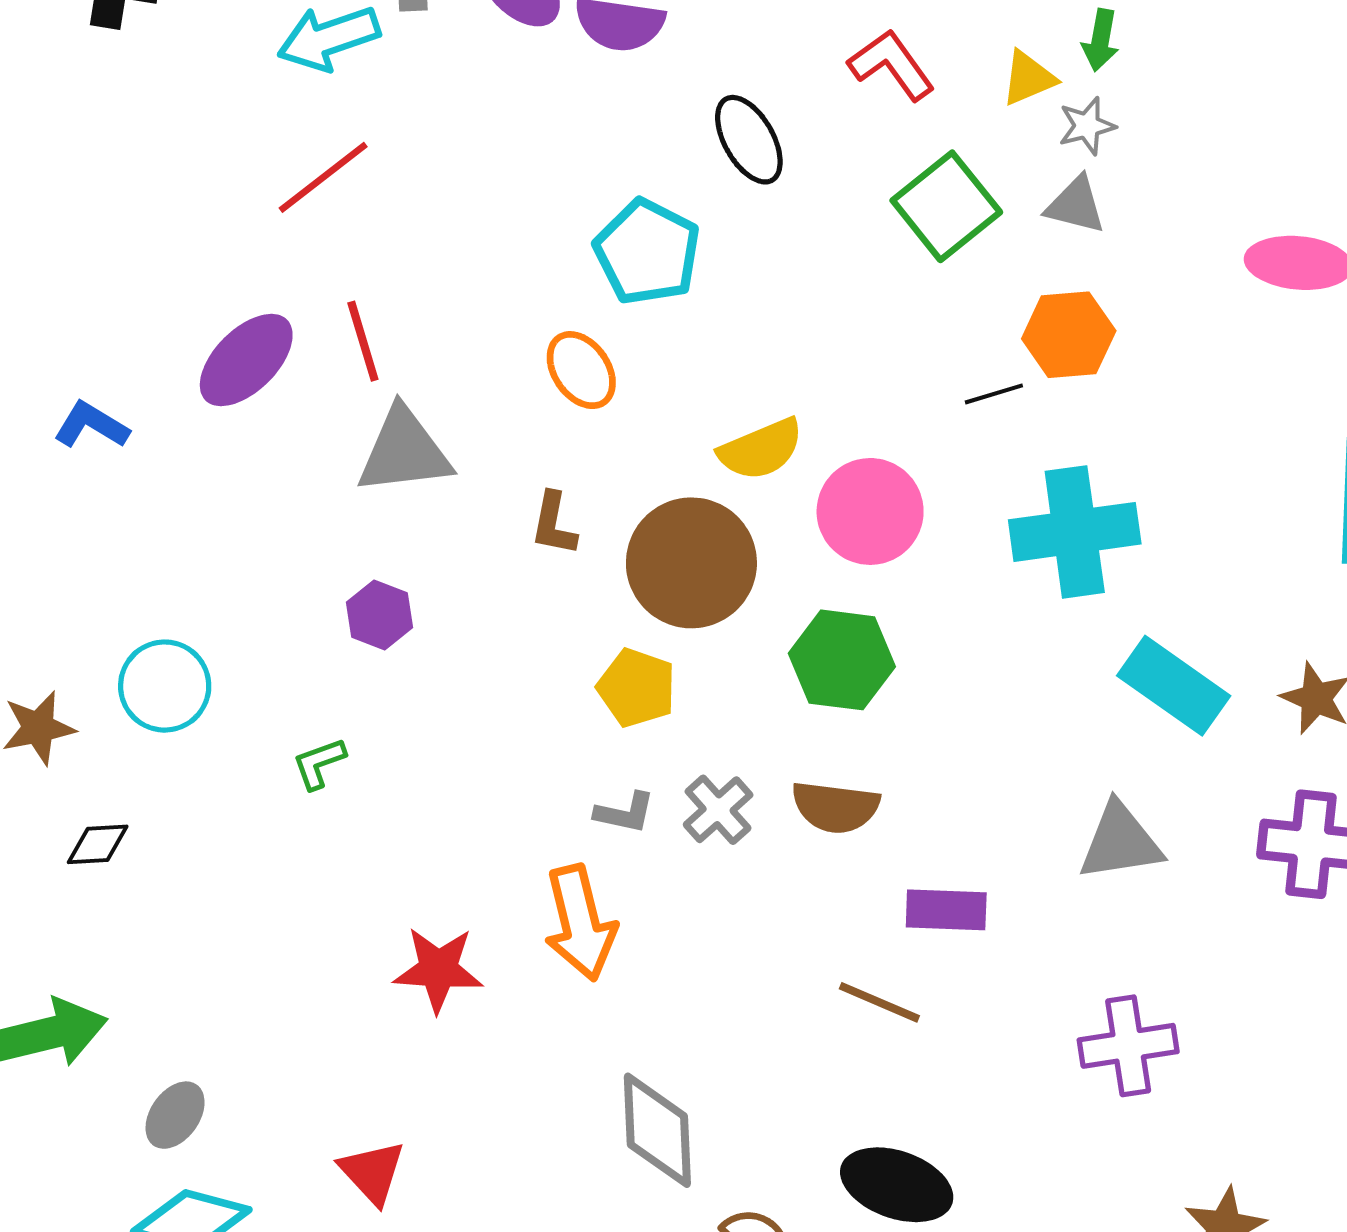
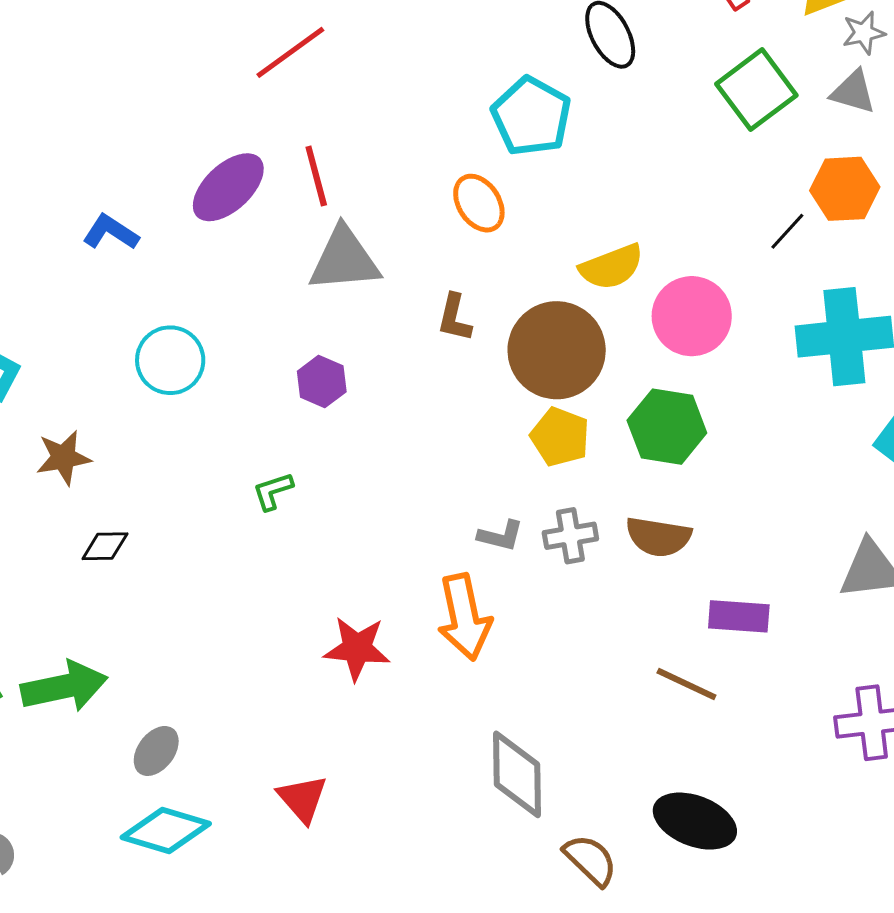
black line: (994, 394) -> (787, 231), turned -33
cyan circle: (165, 686) -> (170, 360), moved
yellow pentagon: (637, 688) -> (560, 437), moved
gray cross: (718, 810) -> (570, 536), turned 30

